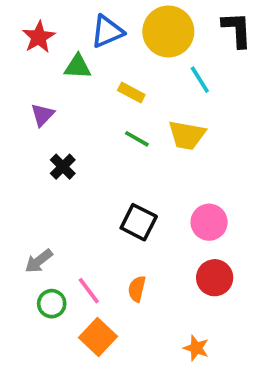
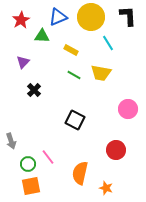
pink circle: (209, 222) -> (128, 109), moved
gray arrow: (39, 261) -> (11, 141), moved, turned -70
orange semicircle: (137, 289) -> (80, 173), moved, size x1.6
orange square: (98, 337) -> (31, 186), moved, turned 36

